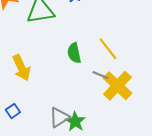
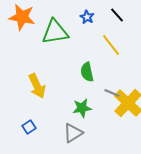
yellow line: (108, 49) -> (111, 45), moved
green star: (75, 122) -> (82, 108), moved, turned 30

